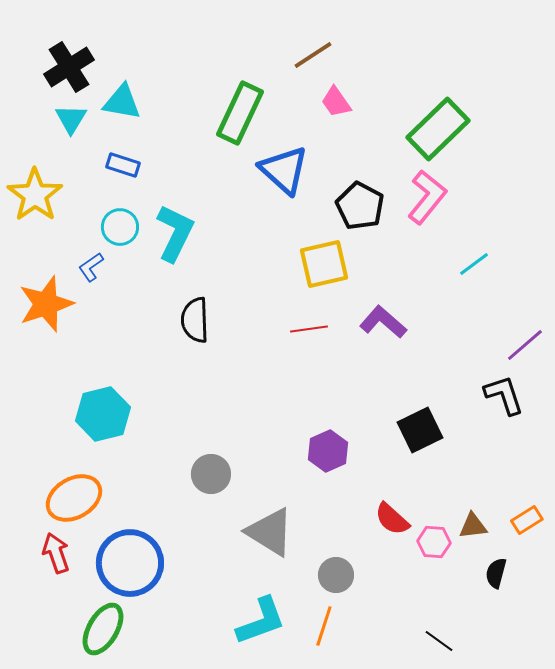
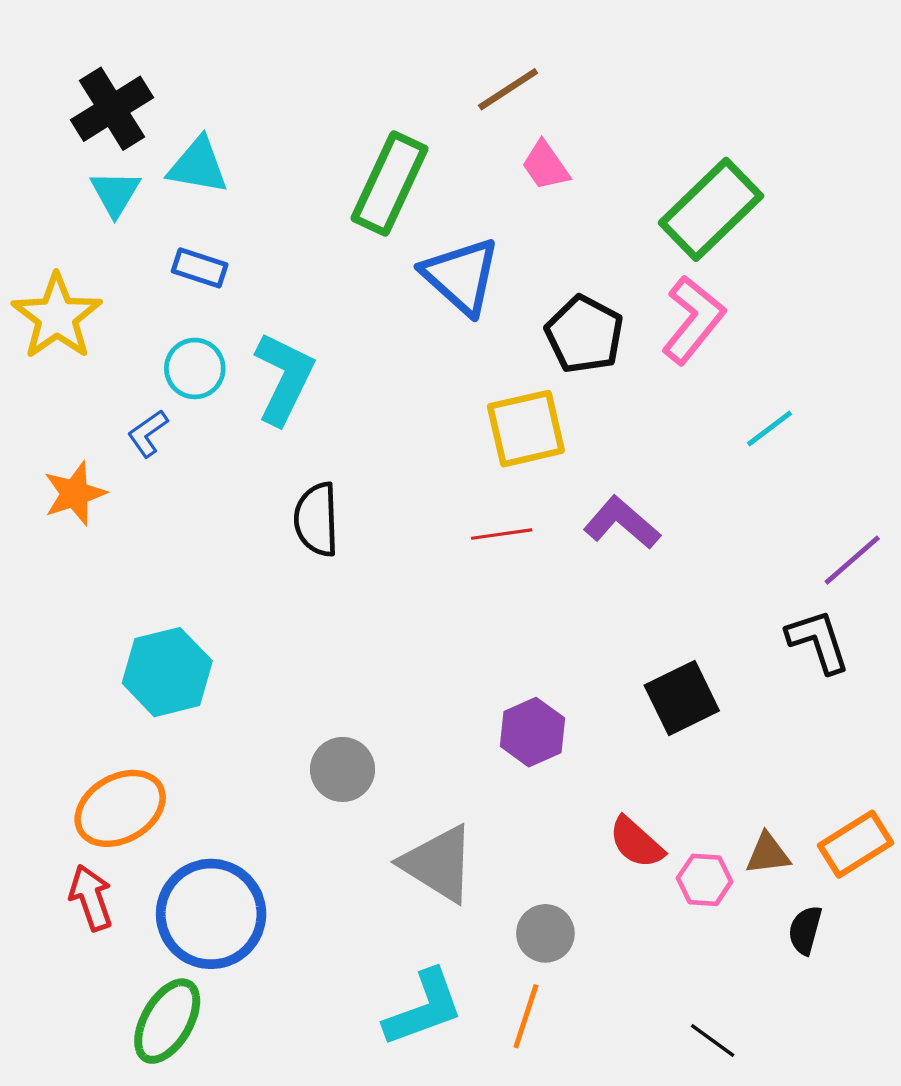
orange star: (46, 304) -> (75, 493), size x0.7
orange rectangle: (527, 520) -> (855, 844), size x1.4

